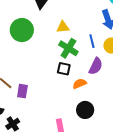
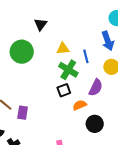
blue line: (92, 41) -> (86, 56), moved
black square: (64, 69) -> (64, 90), turned -32
black circle: (85, 110) -> (95, 124), moved

